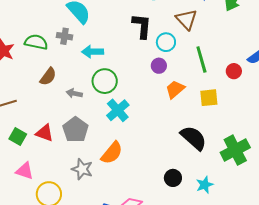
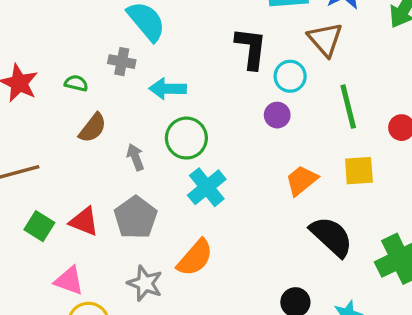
green semicircle: (36, 42) -> (76, 83), moved, size x0.6
orange trapezoid: (175, 89) -> (302, 180), moved
gray arrow: (74, 93) -> (135, 157), turned 56
pink triangle: (25, 171) -> (69, 281), moved

